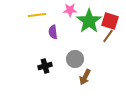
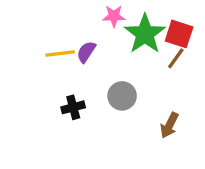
yellow line: (37, 15) -> (60, 54), moved
purple semicircle: (53, 32) -> (86, 52), turned 40
brown arrow: (85, 77) -> (169, 125), moved

